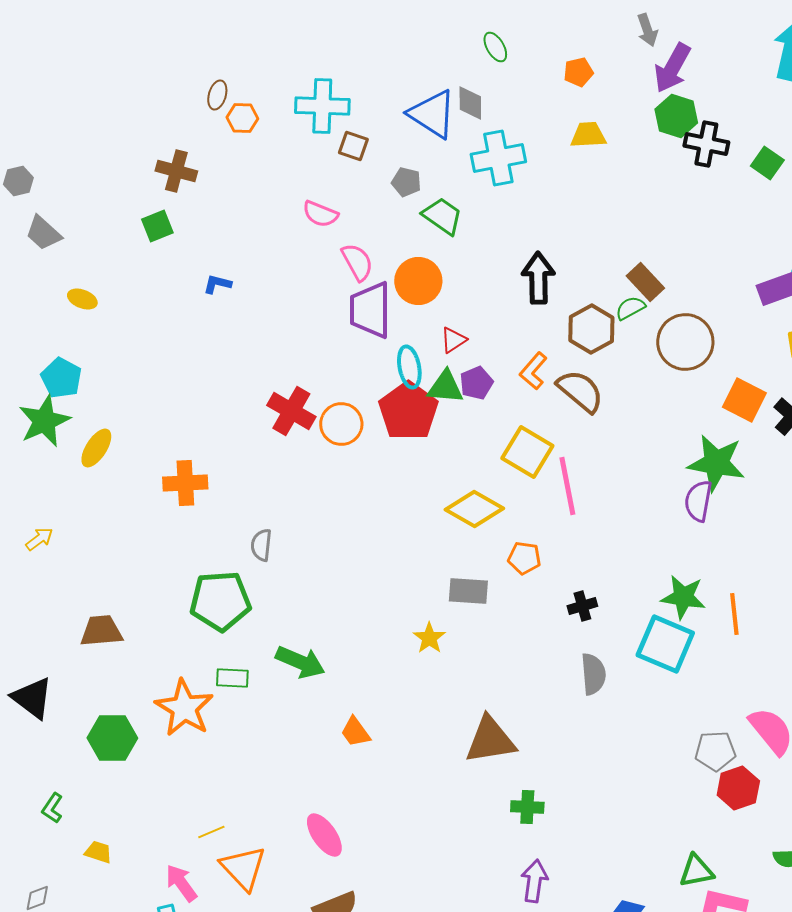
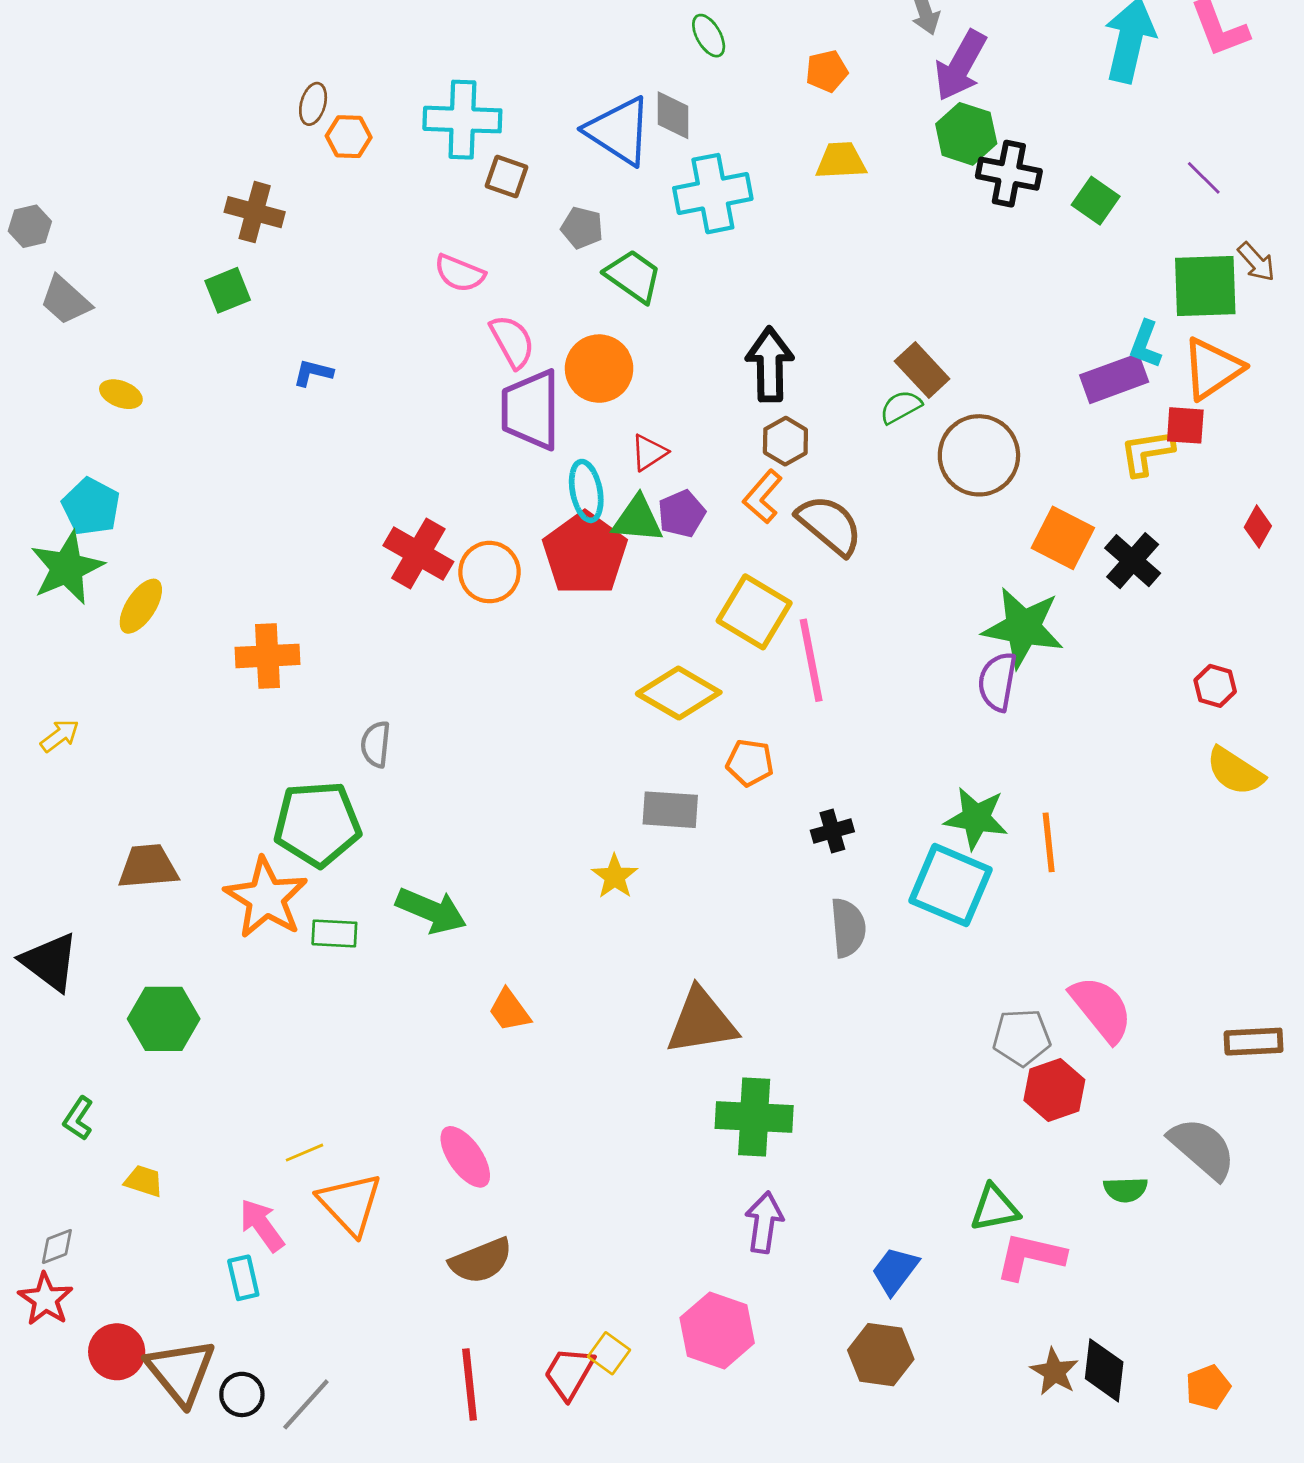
brown hexagon: (591, 329) -> (785, 441), moved, size x0.7
orange star: (184, 708) -> (266, 898), moved
green cross: (527, 807) -> (754, 1117), size x1.6

